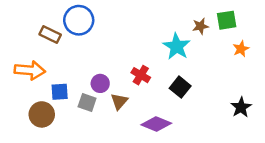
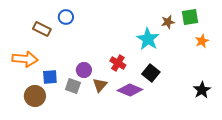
blue circle: (79, 20) -> (66, 17), size x0.6
purple diamond: (156, 124) -> (130, 90), moved

